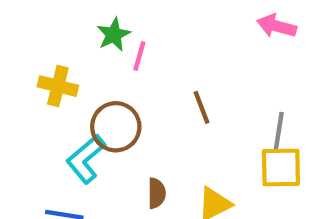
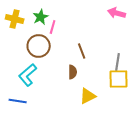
yellow cross: (58, 86) -> (15, 19), moved
brown circle: (116, 127) -> (39, 46), moved
brown semicircle: (157, 193) -> (73, 72), moved

